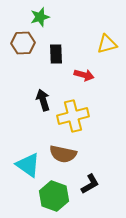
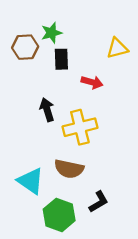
green star: (40, 17) -> (51, 33), moved

